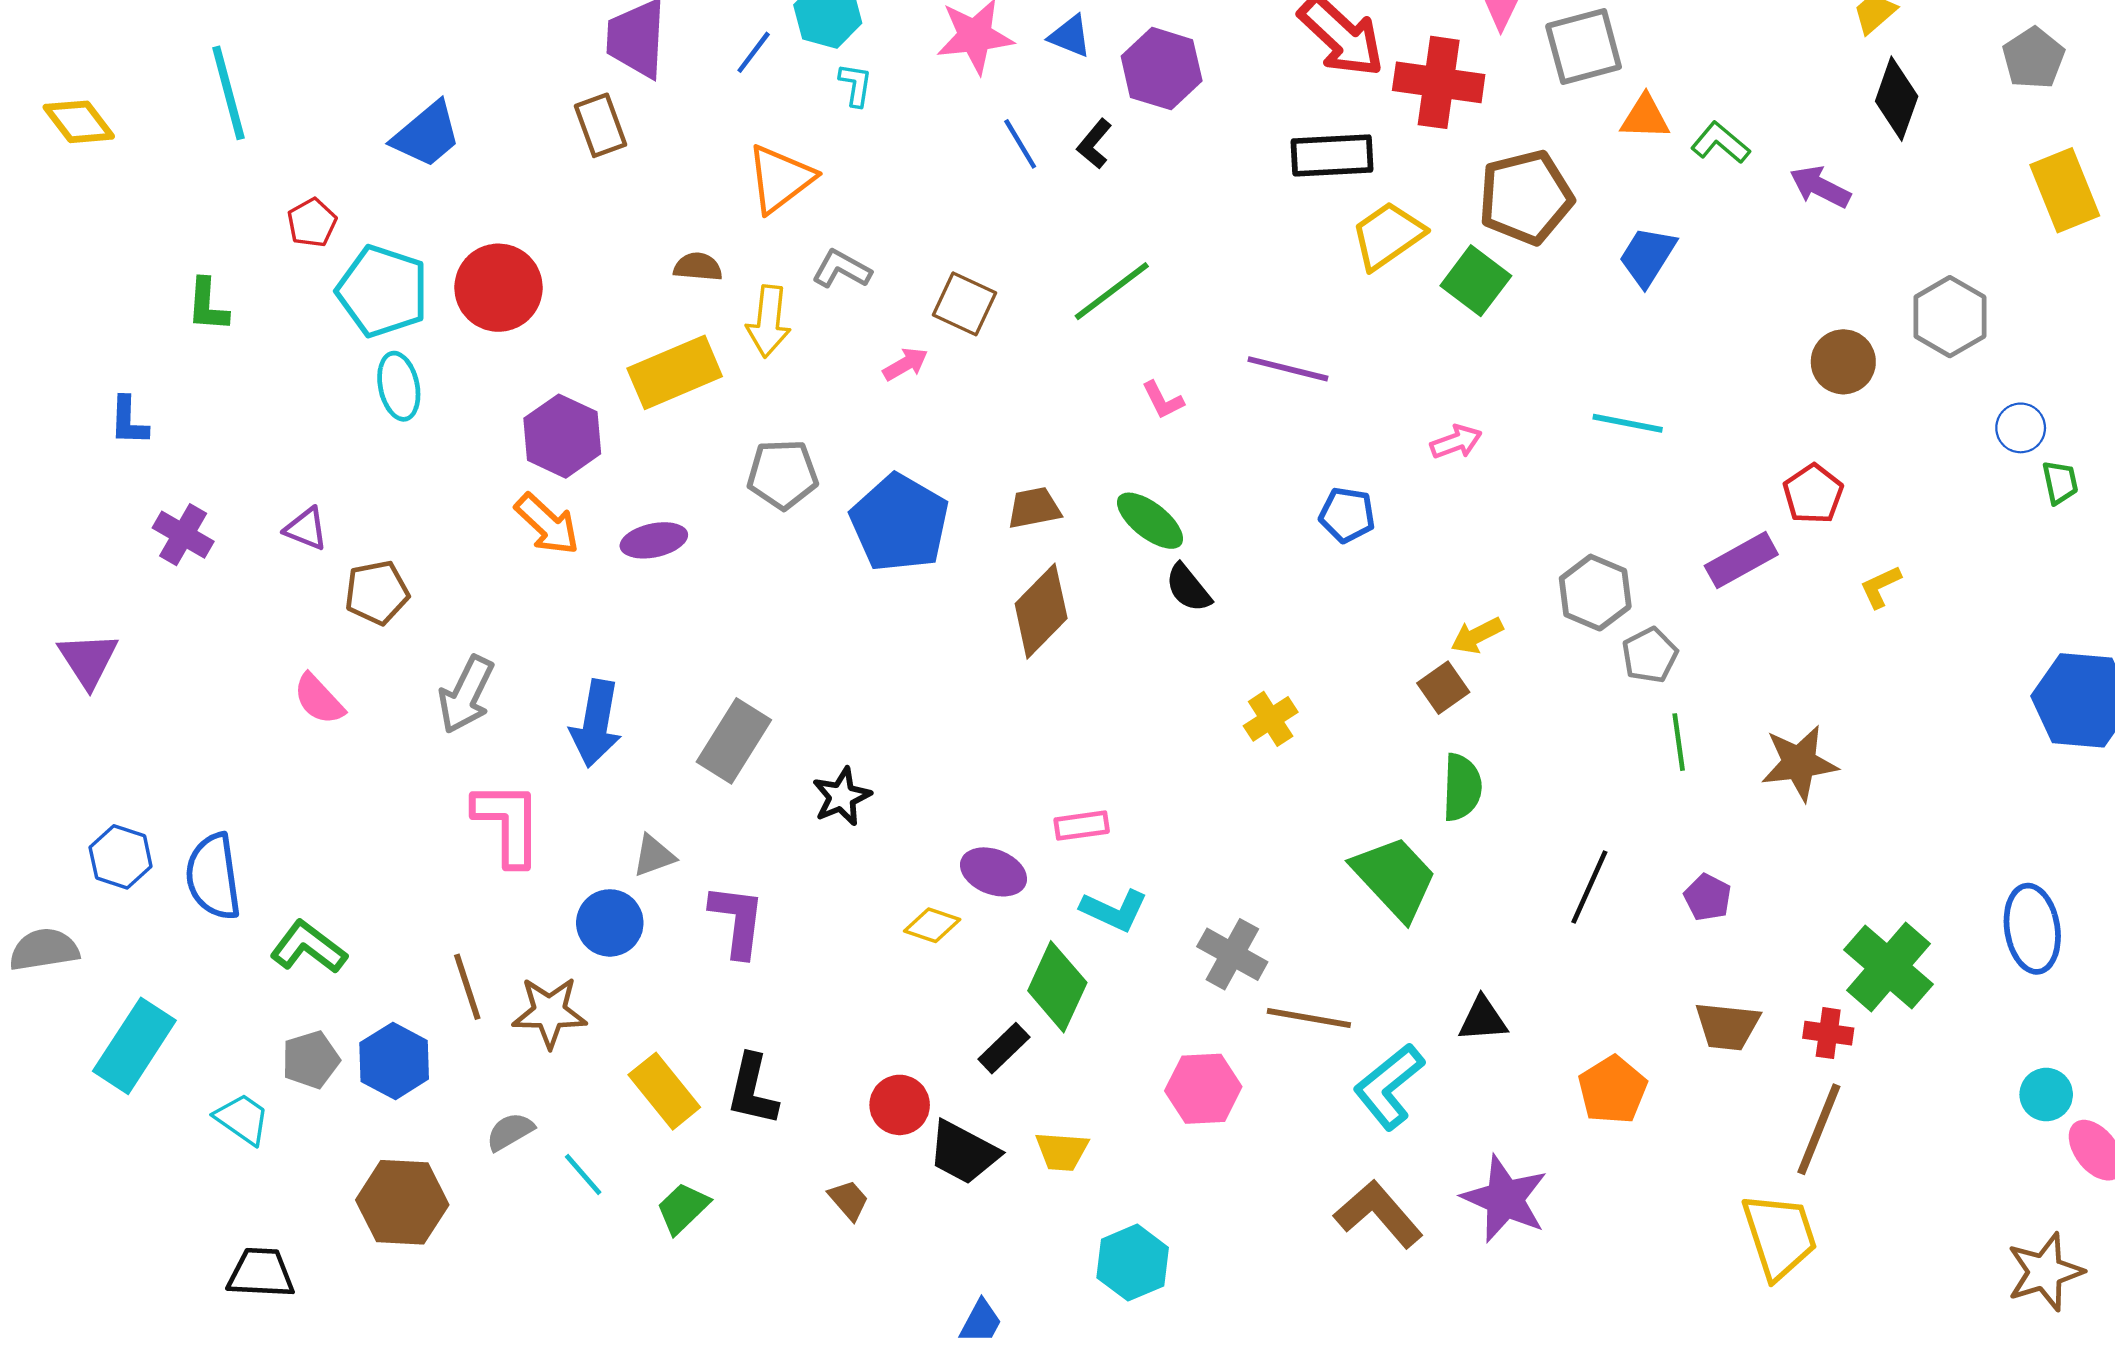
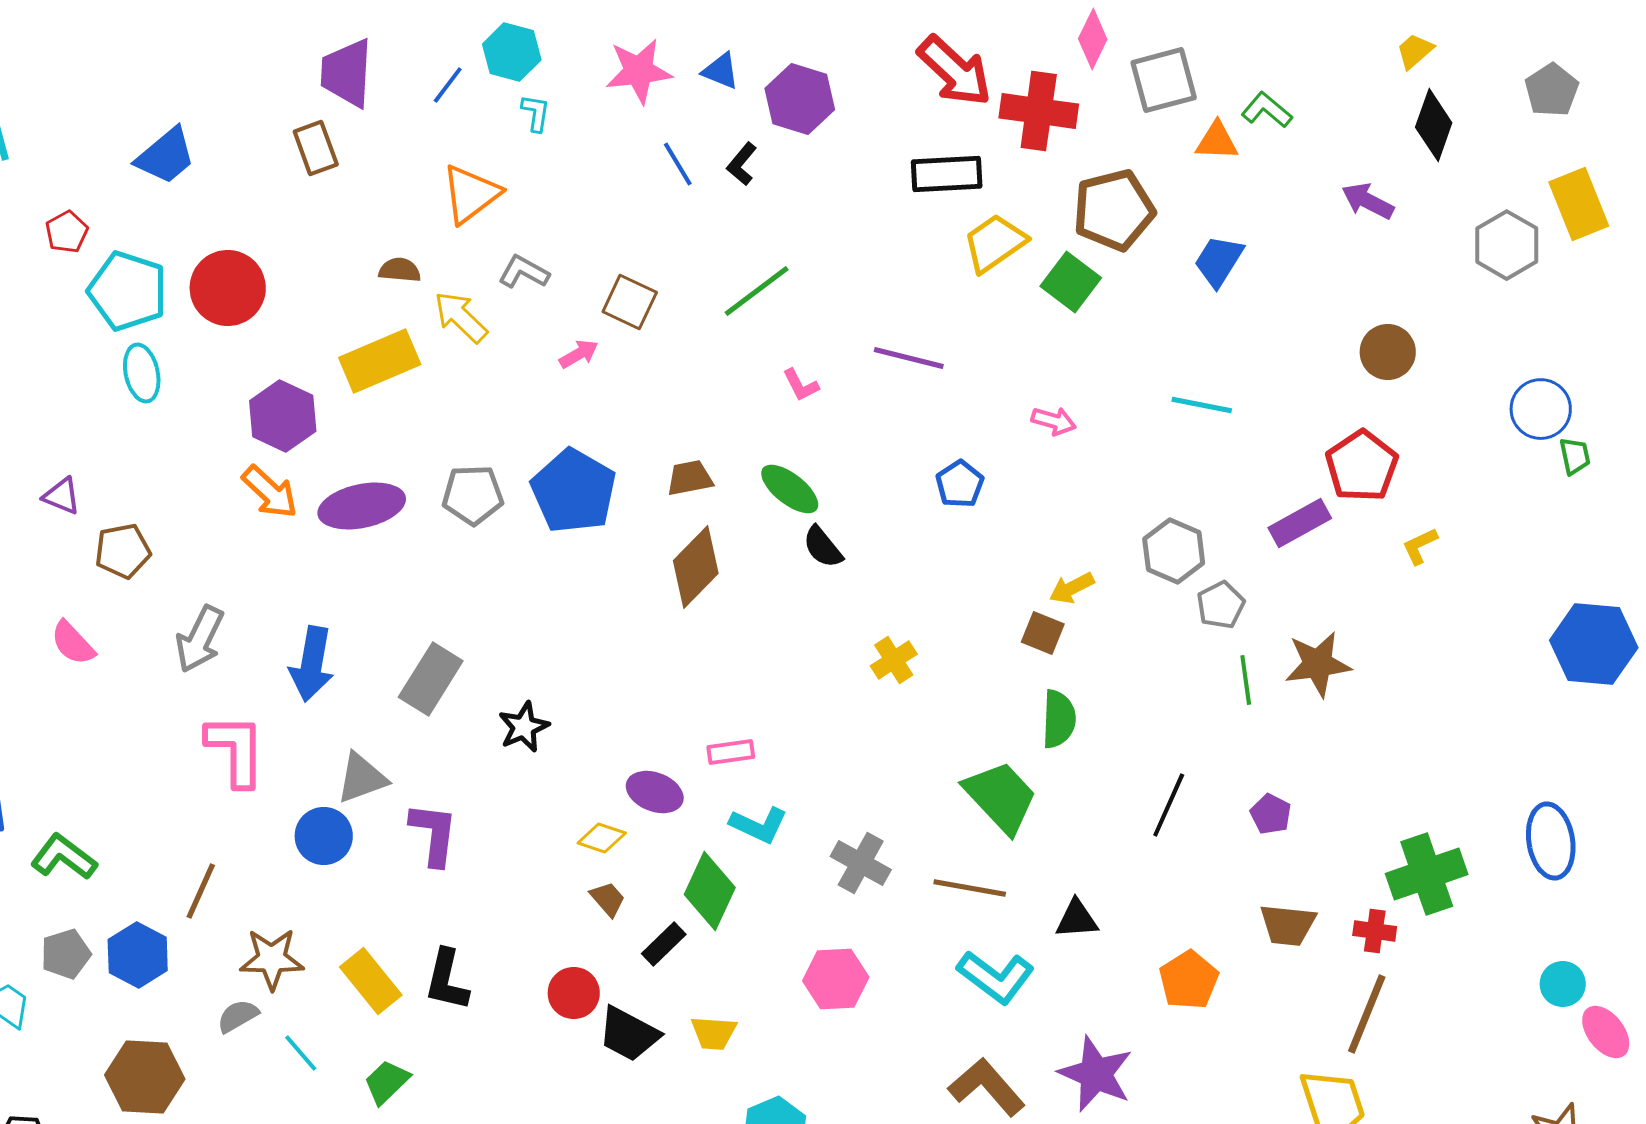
green L-shape: (1720, 143) -> (1267, 110), moved
gray hexagon: (1950, 317) -> (1507, 245), moved
yellow arrow: (769, 321) -> (461, 317), turned 128
blue circle: (2021, 428) -> (1541, 409), size x1.4
pink arrow: (1456, 442) -> (1054, 421), turned 36
gray pentagon: (783, 474) -> (473, 495), moved
red pentagon: (1813, 494) -> (1362, 466), size x1.4
blue pentagon: (1347, 515) -> (960, 484), turned 30
purple ellipse: (654, 540) -> (362, 506), size x1.5
brown square: (1443, 688) -> (1043, 633), turned -33
brown star: (1799, 763) -> (1318, 664), moved
gray triangle: (654, 856) -> (362, 778), size x1.4
green cross: (1888, 967) -> (1427, 874), turned 30
brown line: (467, 987) -> (201, 891), turned 42
brown star: (550, 1012) -> (272, 959), moved
brown line: (1309, 1018) -> (970, 888), moved
cyan L-shape: (1389, 1086) -> (996, 977), turned -104
brown trapezoid: (849, 1200) -> (608, 899), moved

